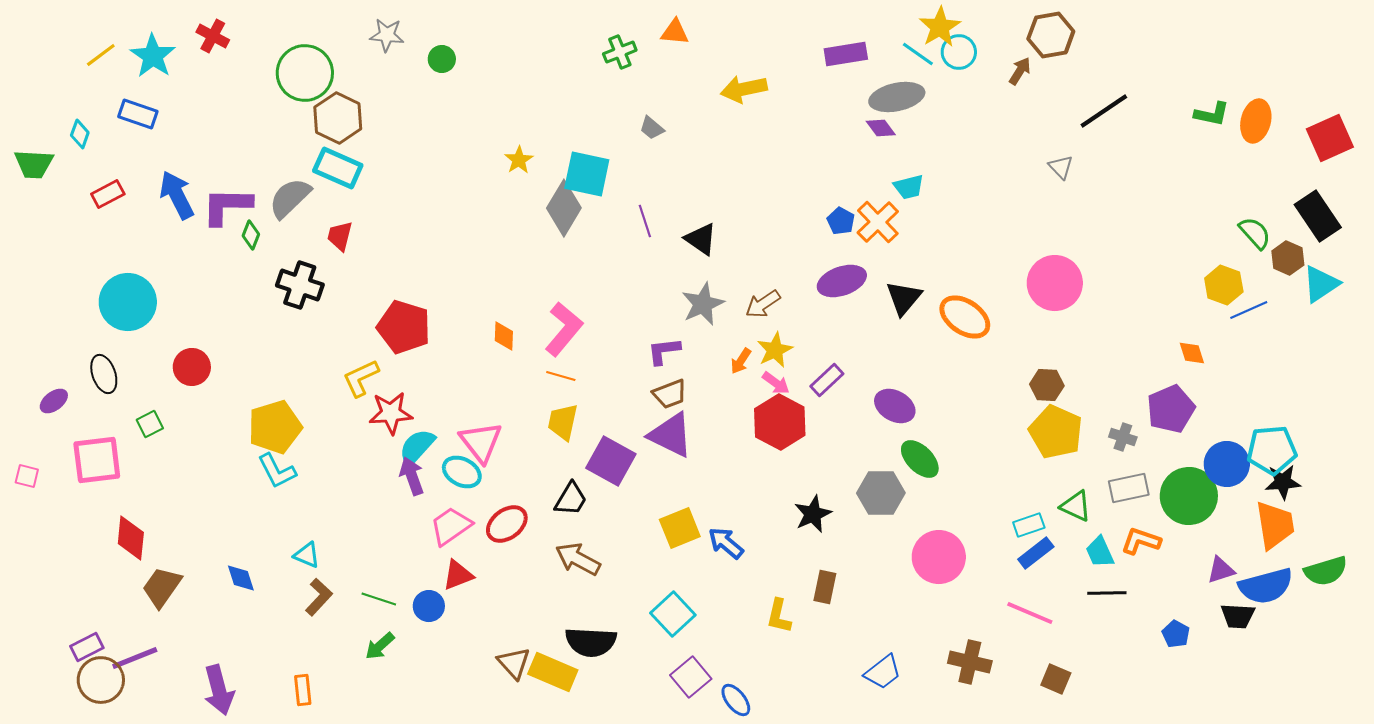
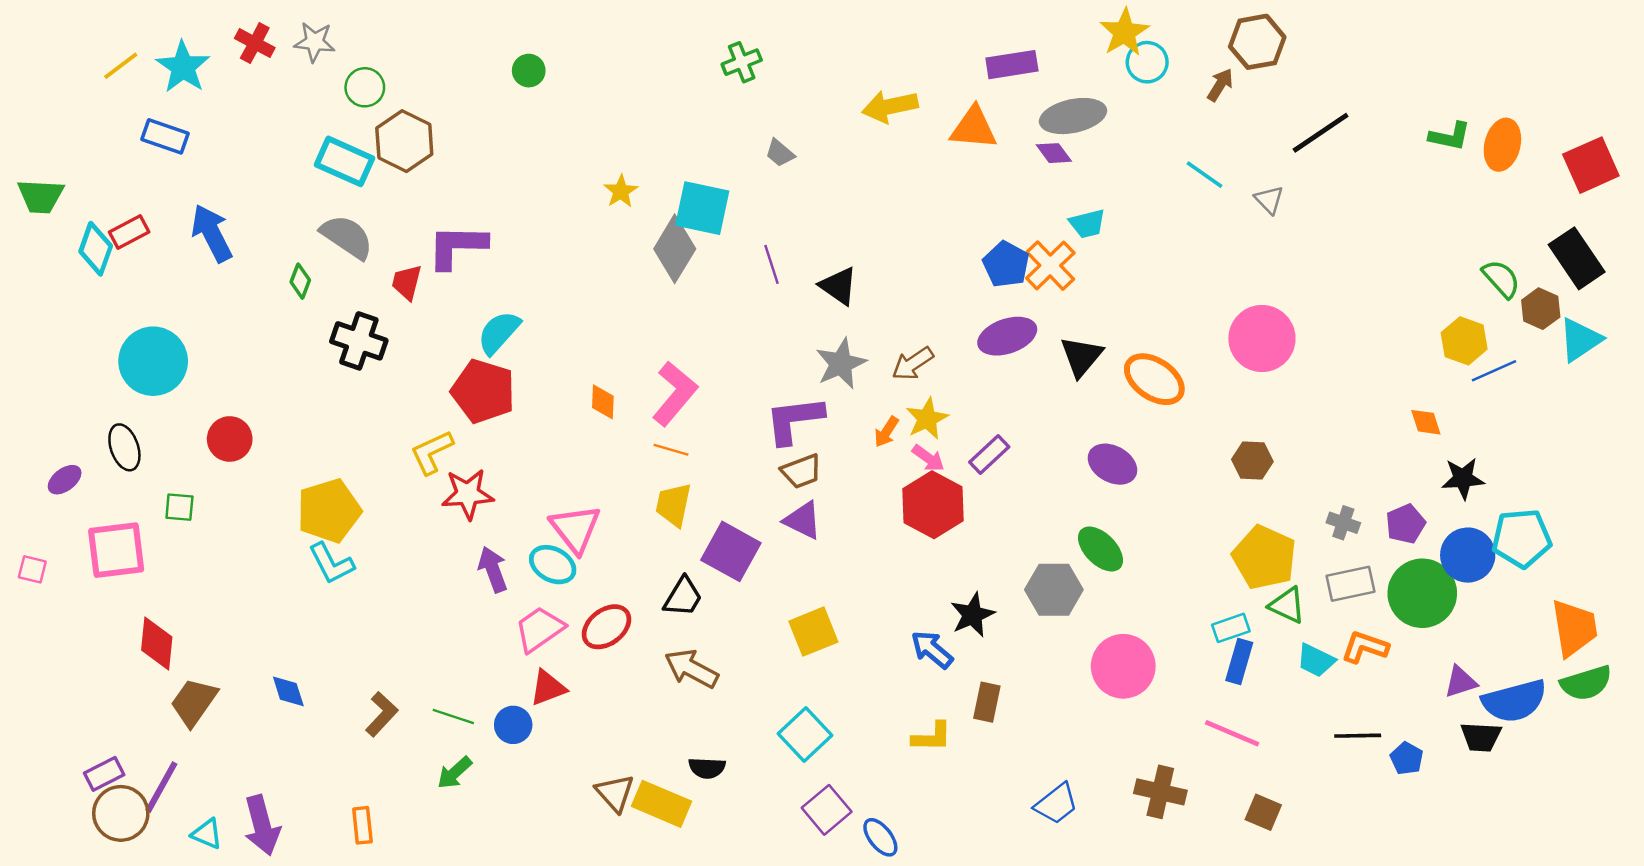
orange triangle: (675, 32) -> (974, 128), moved, size x1.4
gray star: (387, 35) -> (315, 42), moved
cyan line: (918, 54) -> (1205, 175), moved
green circle: (305, 73) -> (365, 87), size x0.6
cyan diamond: (80, 134) -> (96, 249), moved, size x1.5
cyan rectangle: (338, 168) -> (345, 161), moved
gray semicircle: (290, 198) -> (347, 237), turned 78
purple L-shape: (227, 206) -> (457, 246), moved
blue pentagon: (841, 221) -> (1006, 264), size x1.4
purple L-shape: (664, 351) -> (794, 420), size x1.5
purple ellipse: (895, 406) -> (1112, 464), moved
purple pentagon: (1171, 409) -> (1406, 524), moved, size x0.7
green square: (150, 424) -> (179, 507), turned 32
yellow pentagon: (1056, 432) -> (1264, 557), moved
purple triangle: (671, 435) -> (803, 520), size x0.7
cyan semicircle: (417, 447) -> (499, 333), moved
black star: (1283, 482) -> (1463, 478), moved
orange trapezoid: (1275, 525) -> (1574, 628), moved
blue arrow: (726, 543) -> (932, 650), moved
cyan trapezoid: (1100, 552) -> (1316, 660), turned -40
blue rectangle: (1036, 553) -> (1239, 661), turned -36
cyan triangle: (307, 555) -> (207, 834), moved
black line: (1107, 593) -> (1358, 736), moved
yellow L-shape: (779, 616) -> (932, 737), turned -102
black semicircle: (591, 642) -> (707, 768), size x0.6
purple line: (135, 658) -> (161, 787), turned -39

